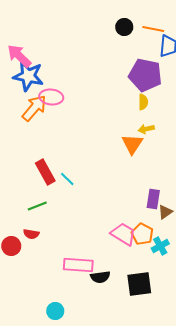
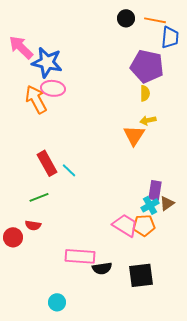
blue star: (28, 76) -> (47, 62), moved
orange arrow: (34, 108) -> (36, 99), turned -68
orange pentagon: (142, 234) -> (144, 225), turned -30
cyan cross: (160, 246) -> (150, 205), moved

